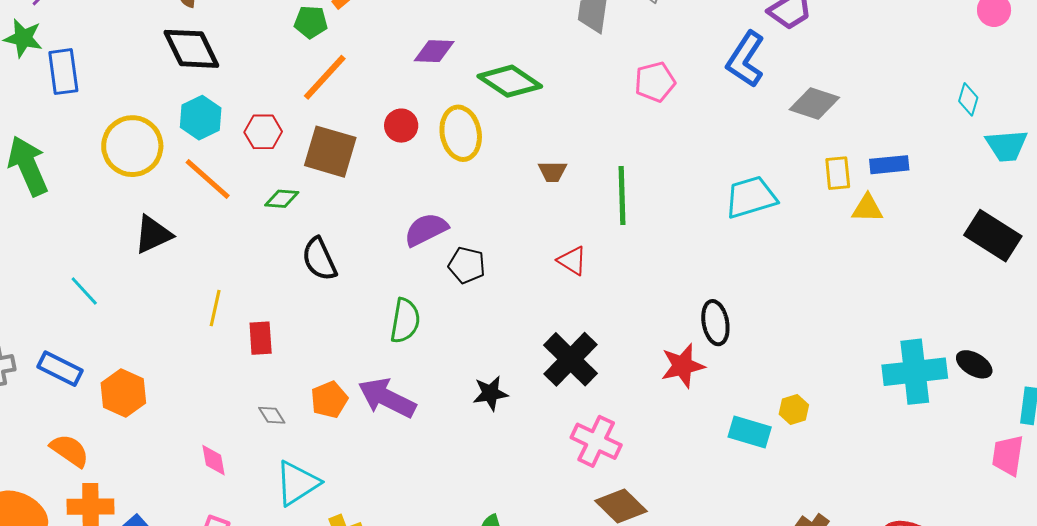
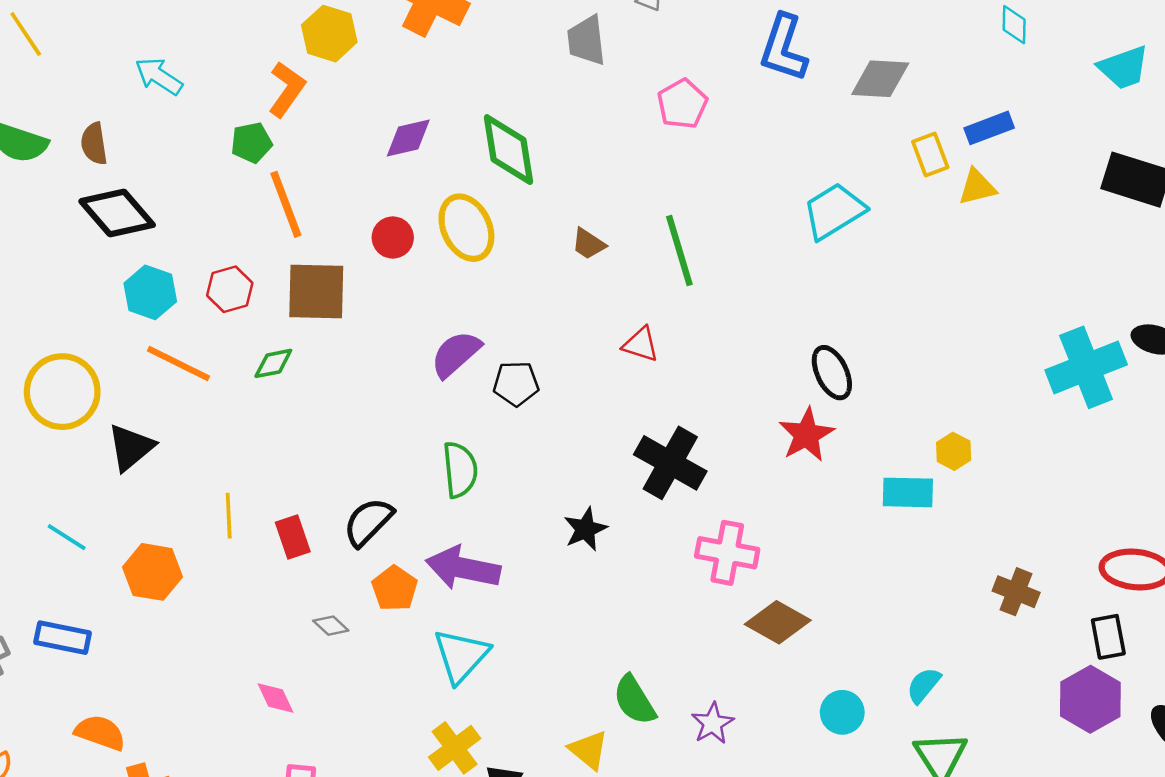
orange line: (325, 77) -> (286, 204), turned -48
green diamond: (510, 81) -> (508, 150), turned 62
cyan diamond: (968, 99) -> (1014, 25), moved
yellow circle: (132, 146) -> (62, 392), moved
brown trapezoid: (553, 171) -> (589, 244), turned 48
black semicircle: (319, 259) -> (368, 522), moved, turned 84
orange hexagon: (123, 393) -> (152, 572), moved
cyan triangle: (297, 483) -> (461, 656), moved

